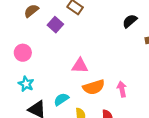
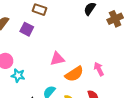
cyan star: (26, 84) -> (18, 75), moved

